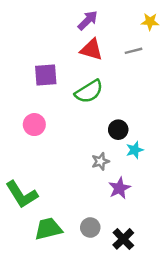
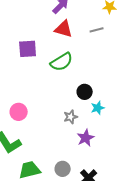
pink circle: (34, 125) -> (19, 112), moved

